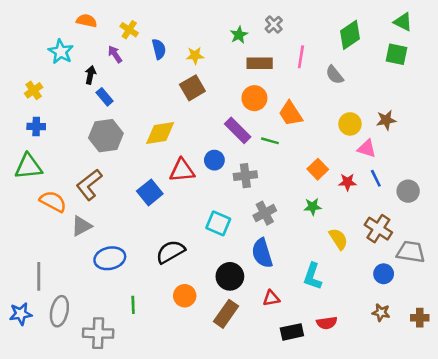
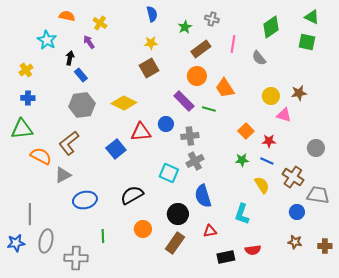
gray cross: (274, 25) -> (212, 19), turned -32
blue semicircle: (159, 49) -> (152, 14), moved
brown rectangle: (260, 63) -> (201, 49), turned -36
yellow diamond: (160, 133) -> (124, 103), turned 35
blue line: (376, 178) -> (267, 161), moved, turned -40
gray cross: (265, 213) -> (195, 161), moved

